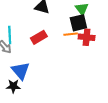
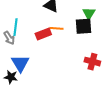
orange line: (71, 34) -> (56, 28), moved
red cross: (87, 37) -> (92, 62), moved

